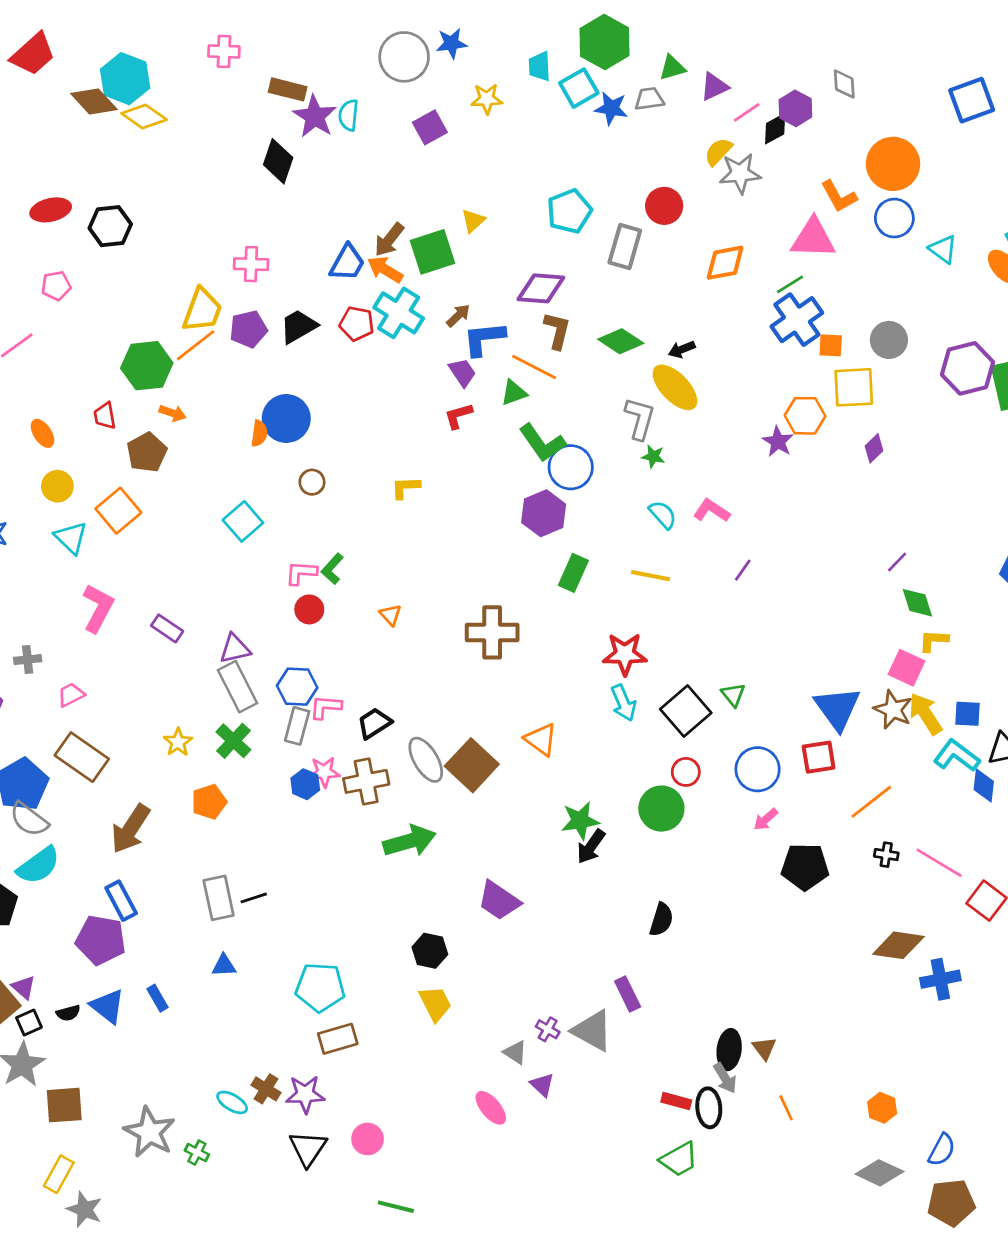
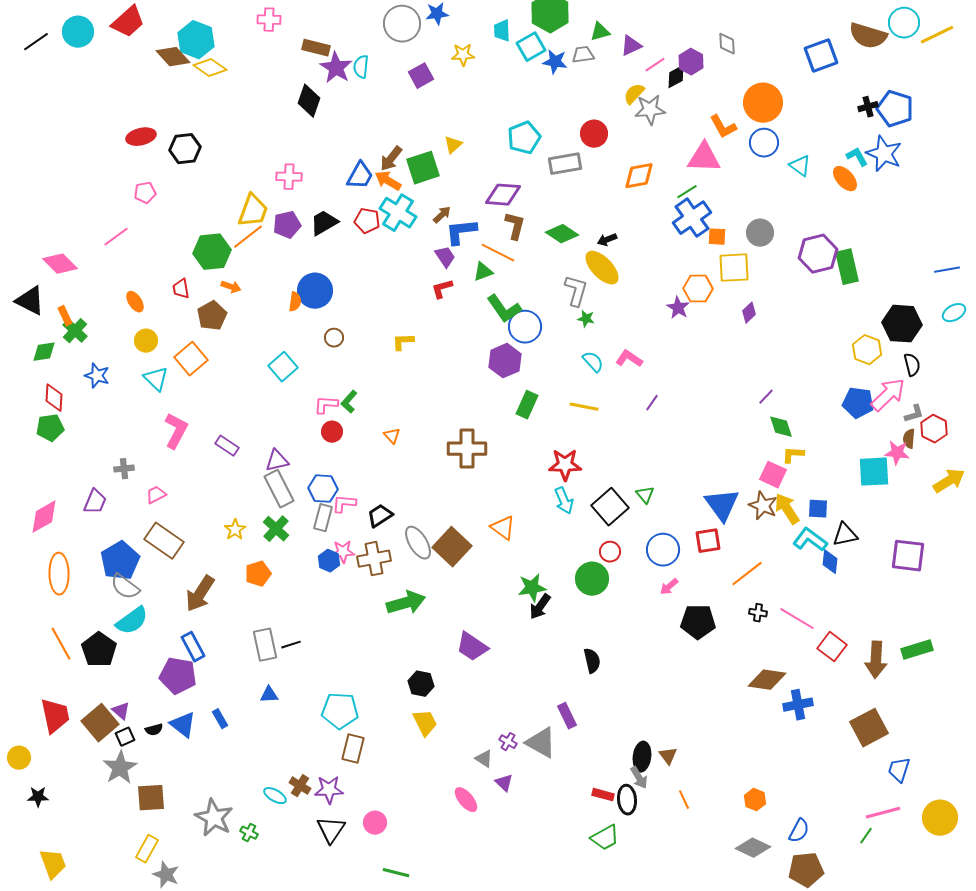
gray rectangle: (625, 246) -> (565, 164), turned 64
black semicircle: (661, 920) -> (592, 661), turned -30
brown rectangle: (338, 1039) -> (353, 749), turned -60

